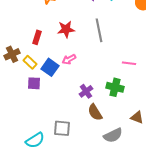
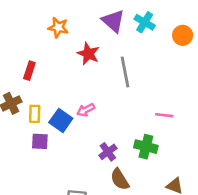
red star: (66, 29) -> (88, 54), moved, turned 30
red rectangle: (37, 37) -> (29, 71), moved
yellow rectangle: (30, 62) -> (35, 114), turned 48

